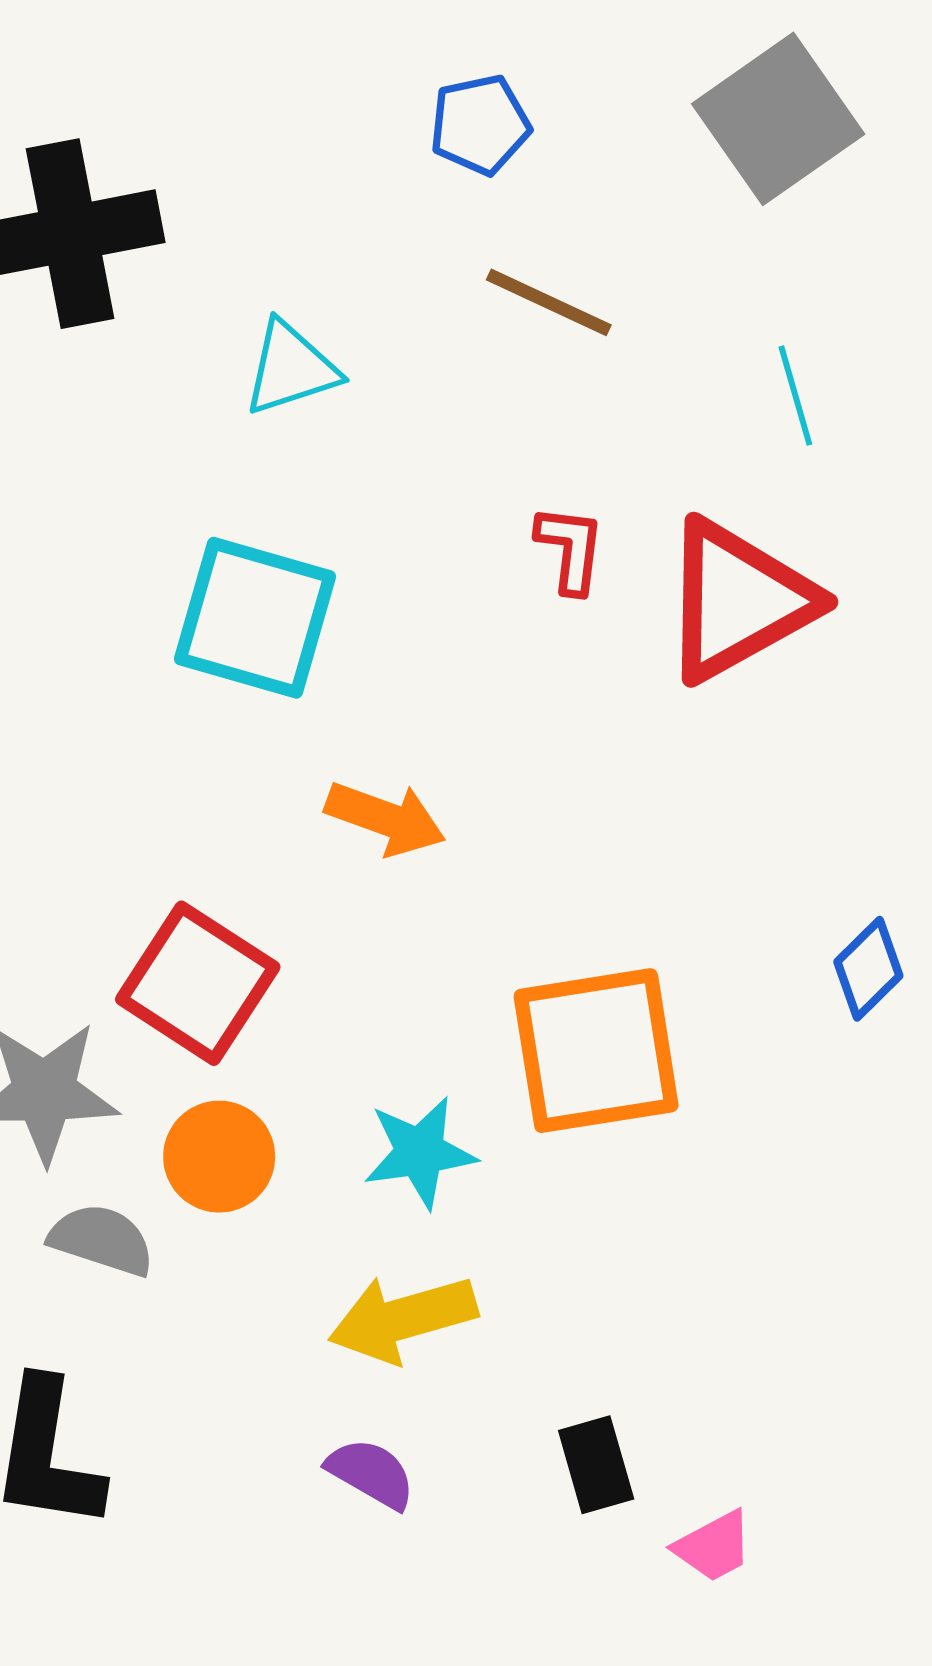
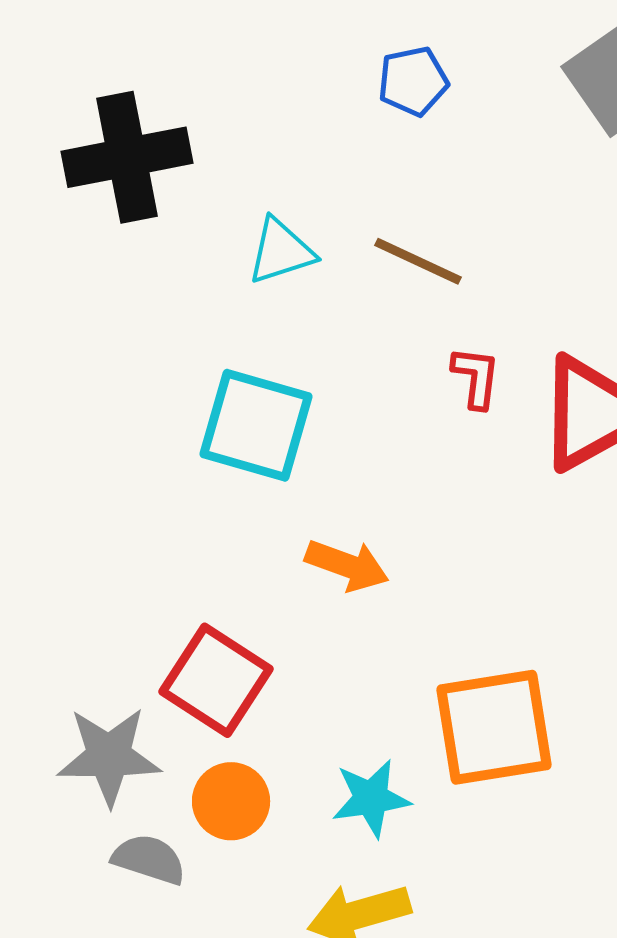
brown line: (549, 302) -> (418, 261), moved

